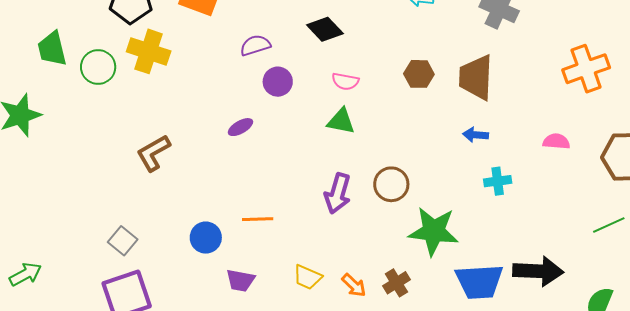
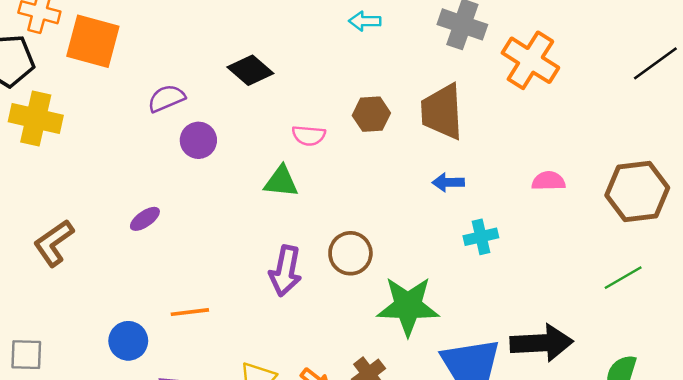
orange cross: (586, 69) -> (530, 60), moved, turned -33
pink semicircle: (345, 81) -> (309, 135), moved
purple ellipse: (240, 127) -> (145, 219), moved
gray square: (123, 241) -> (26, 355), turned -32

